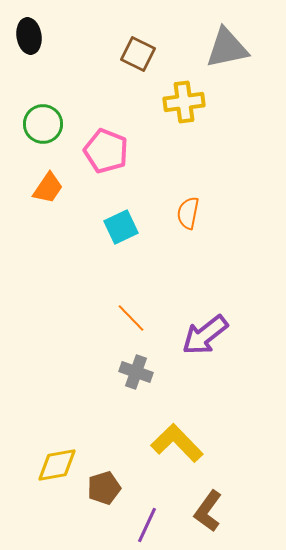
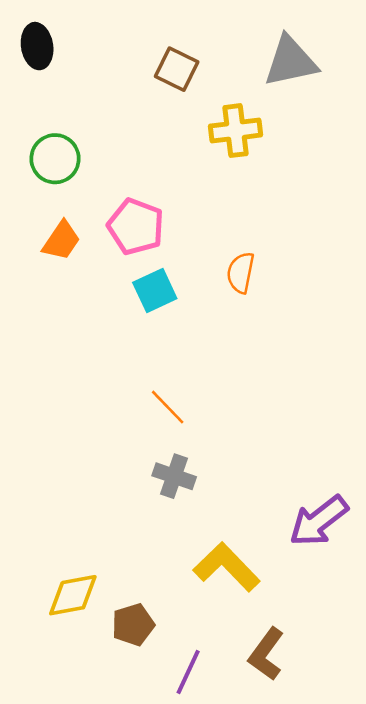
pink pentagon: (106, 151) -> (136, 227), moved
purple arrow: (205, 335) -> (319, 521), moved

